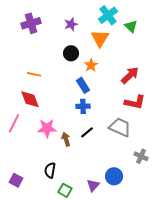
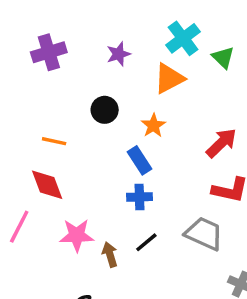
orange triangle: (100, 38) -> (169, 78), turned 30
black circle: (71, 53) -> (105, 110), moved

